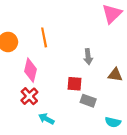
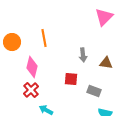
brown triangle: (115, 75) -> (106, 63), moved
gray rectangle: (88, 101) -> (94, 91), moved

